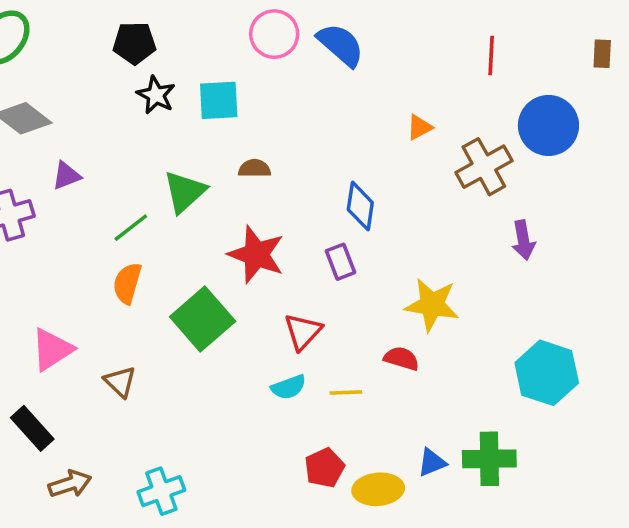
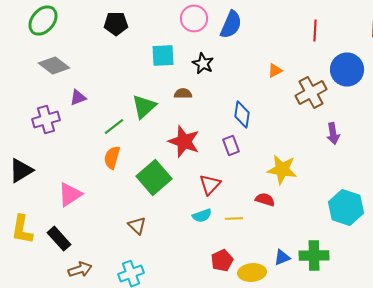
blue semicircle: (341, 45) -> (231, 25), turned 72
black star: (156, 95) -> (203, 64), moved
brown triangle: (120, 382) -> (137, 226), moved

